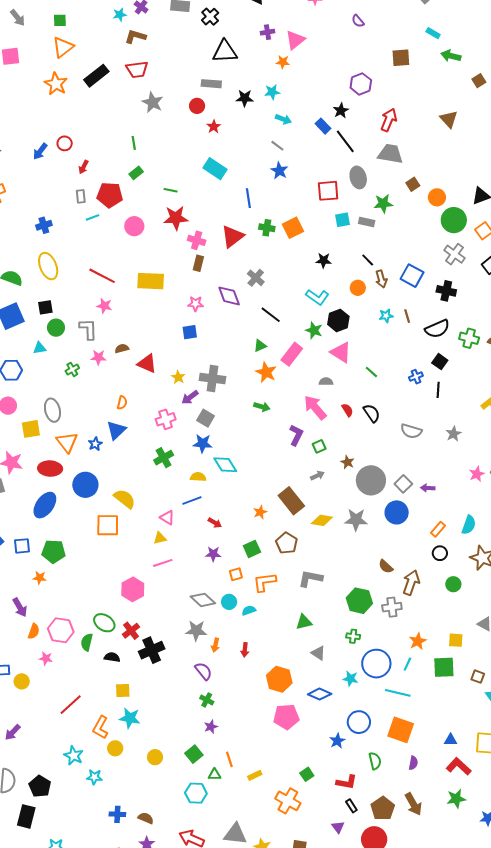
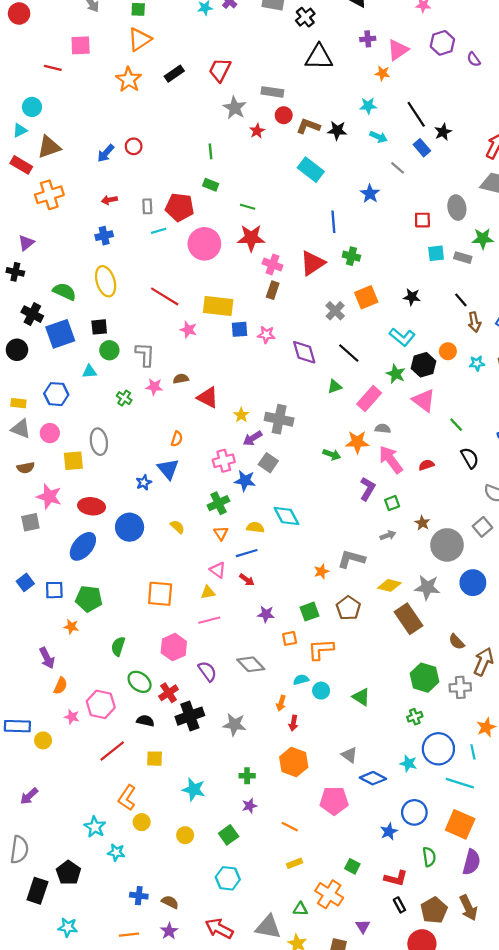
purple semicircle: (358, 21) -> (474, 59), moved
brown L-shape: (135, 36) -> (308, 126), moved
red trapezoid: (137, 69) -> (220, 70), turned 120
black rectangle: (96, 76) -> (174, 74), size x0.7
gray rectangle: (211, 84) -> (272, 92), moved
purple hexagon: (361, 84) -> (442, 43), moved
black star: (245, 98) -> (337, 130), moved
red star: (214, 127) -> (257, 131), moved
black line: (345, 141) -> (416, 114), moved
gray line: (277, 146) -> (398, 168), moved
red arrow: (83, 167) -> (109, 200), moved, turned 48
cyan rectangle: (215, 169) -> (311, 170), moved
green rectangle: (136, 173) -> (211, 185), turned 56
red square: (328, 191) -> (422, 220), size x0.7
pink circle: (134, 226) -> (204, 244), size x1.5
orange square: (293, 228) -> (366, 297), moved
orange circle: (358, 288) -> (448, 351), moved
purple diamond: (229, 296) -> (304, 352), moved
pink star: (104, 306) -> (188, 330), moved
blue square: (190, 332) -> (240, 329), moved
green cross: (72, 369) -> (124, 398), turned -32
orange star: (266, 372) -> (357, 442), moved, turned -30
gray semicircle: (326, 382) -> (383, 429), moved
red semicircle: (347, 410) -> (426, 465), turned -80
black semicircle: (372, 413) -> (470, 458), moved
blue triangle: (116, 430) -> (168, 469), turned -30
orange triangle: (67, 442) -> (221, 533), moved, size x0.6
blue star: (203, 443) -> (245, 481), moved
gray square: (403, 484) -> (483, 527), moved
yellow semicircle: (125, 499) -> (177, 527), moved, size x0.6
brown rectangle: (291, 501) -> (409, 619), moved
red arrow: (215, 523) -> (247, 580), moved
orange square: (108, 525) -> (160, 594), moved
gray L-shape: (310, 578) -> (351, 559), moved
cyan circle: (229, 602) -> (321, 691), moved
green triangle: (304, 622) -> (361, 697), turned 42
pink hexagon: (61, 630) -> (101, 704), moved
gray star: (196, 631) -> (234, 725), moved
green cross: (353, 636) -> (415, 717), turned -32
green semicircle: (87, 642) -> (118, 646), moved
orange arrow: (215, 645) -> (281, 703), moved
gray triangle: (318, 653) -> (349, 755), moved
cyan line: (407, 664) -> (473, 752), turned -40
purple semicircle: (203, 671) -> (207, 671), moved
orange hexagon: (279, 679) -> (294, 762), moved
green cross: (207, 700) -> (247, 776), turned -32
red line: (71, 705) -> (112, 751), moved
cyan star: (130, 718) -> (194, 789), moved
orange line: (229, 759) -> (290, 827), moved, turned -49
purple semicircle: (413, 763) -> (471, 862), size x1.6
green square: (307, 774) -> (352, 866), turned -32
green triangle: (215, 775) -> (300, 909), moved
black pentagon: (40, 786) -> (68, 873), moved
purple triangle: (338, 827) -> (363, 926), moved

